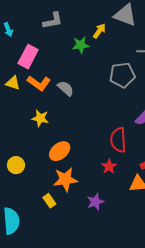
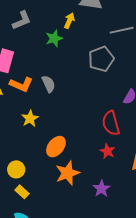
gray semicircle: (66, 88) -> (49, 84), turned 36
yellow star: (40, 118) -> (30, 118), turned -30
yellow rectangle: (49, 201) -> (22, 192), moved

